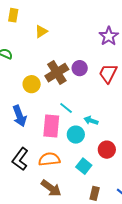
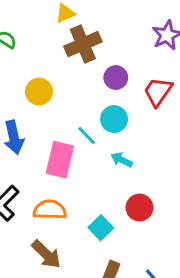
brown cross: (57, 73) -> (83, 44), moved
cyan circle: (76, 135) -> (114, 119), moved

